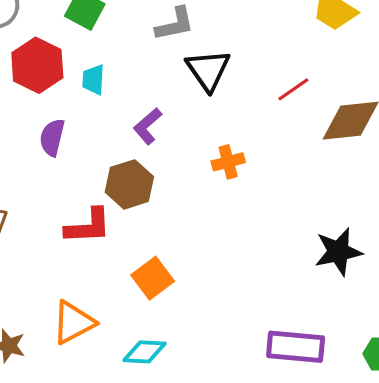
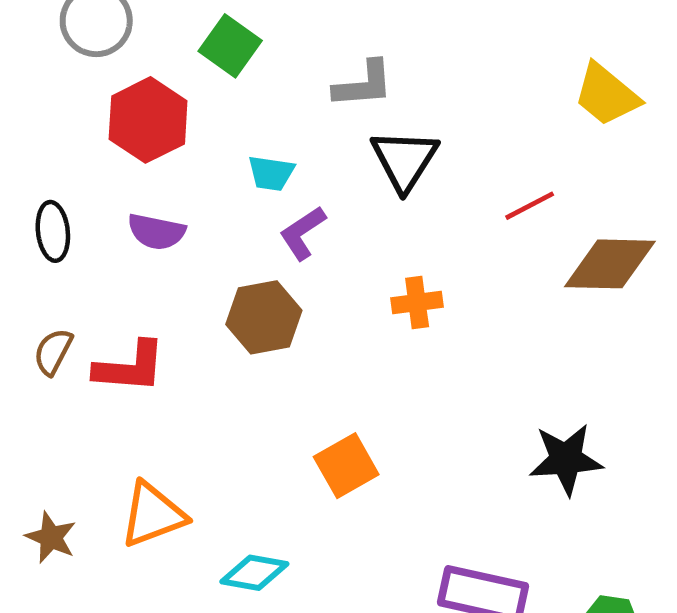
cyan trapezoid: (93, 80) -> (271, 173), moved, turned -92
purple semicircle: (52, 137) -> (156, 232), turned -99
red L-shape: (88, 226) -> (130, 367), moved
orange square: (153, 278) -> (346, 466), moved

